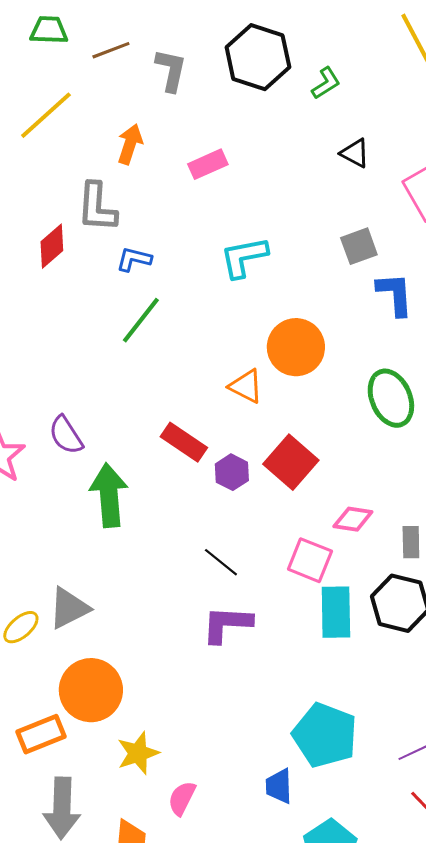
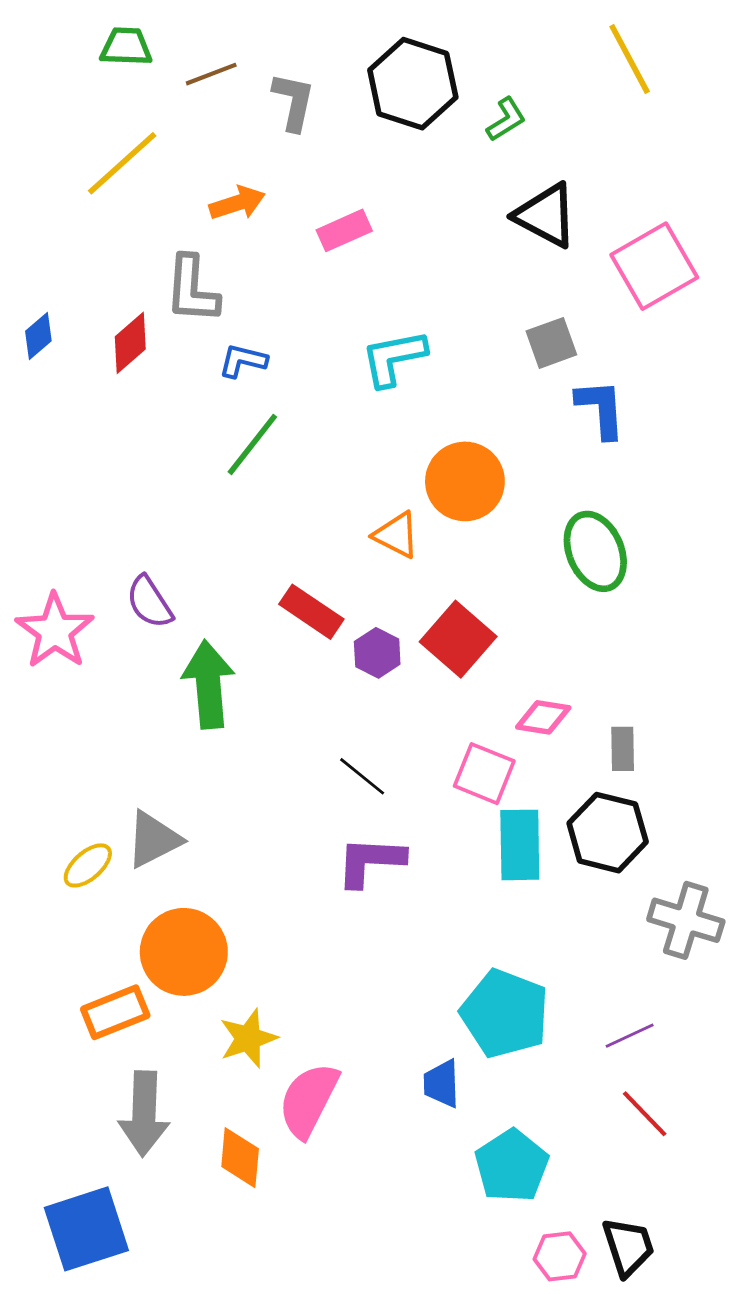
orange arrow: (130, 144) -> (237, 203), turned 54
black triangle: (355, 153) -> (546, 215), size x1.6
pink semicircle: (182, 798) -> (309, 1100), size x1.6

